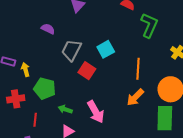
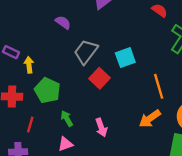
orange line: (138, 69) -> (159, 86), turned -30
green arrow: (65, 109) -> (67, 118), turned 32
pink arrow: (96, 112) -> (101, 127), size x0.7

